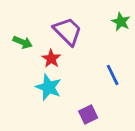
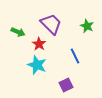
green star: (121, 22) -> (87, 26), moved
blue line: (113, 75) -> (75, 56), moved

